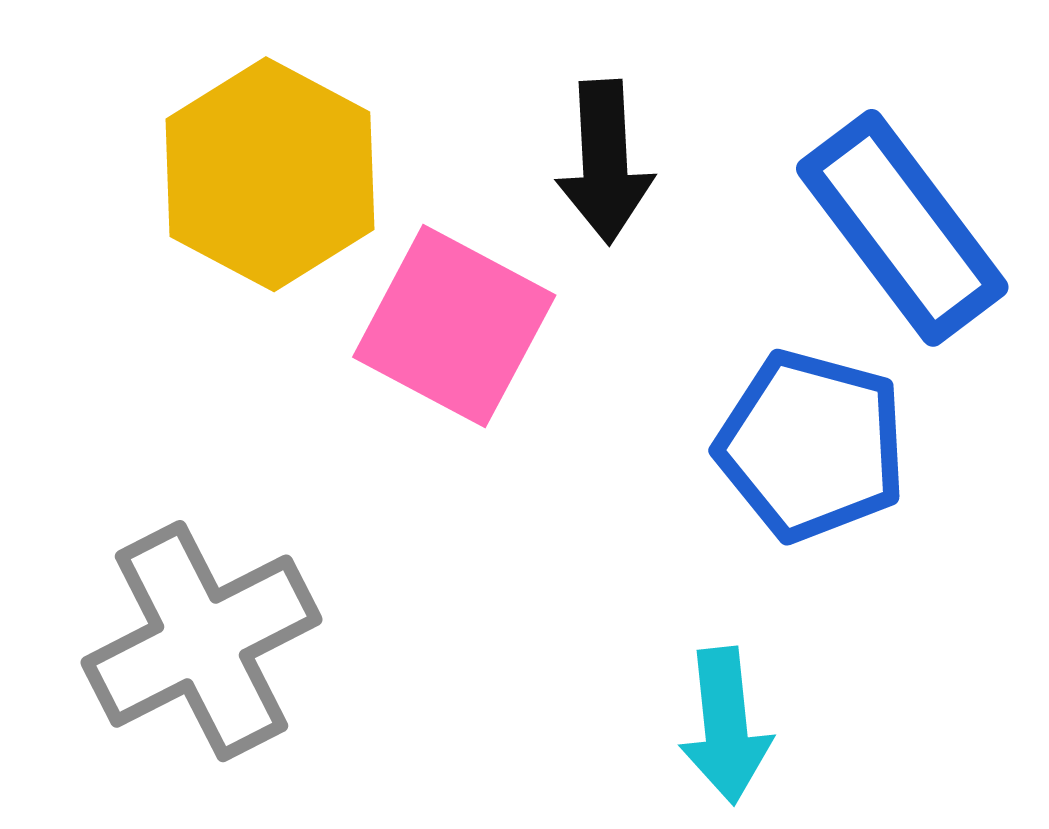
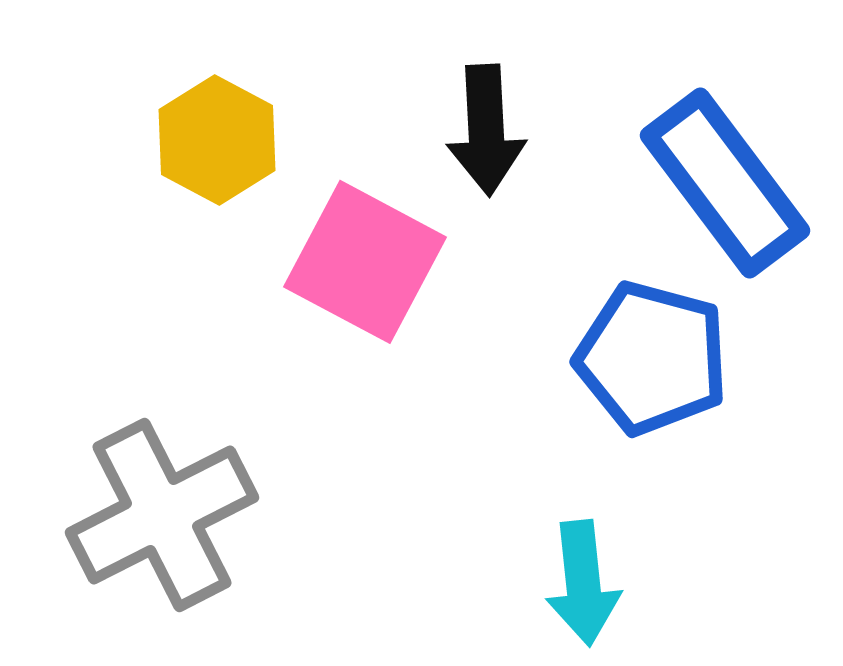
yellow hexagon: (270, 174) -> (217, 140), size x0.7

